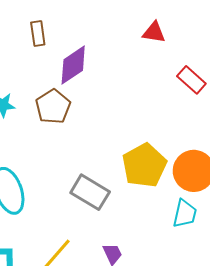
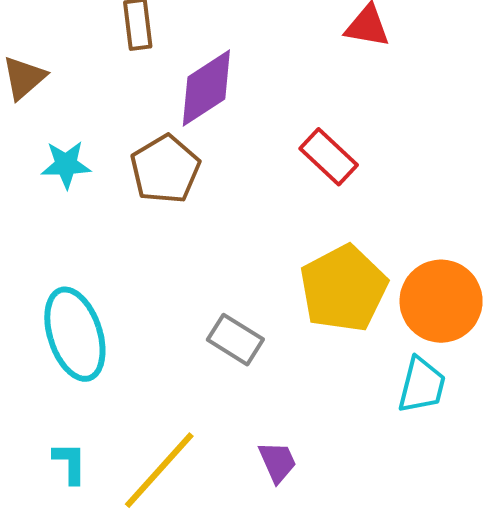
red rectangle: (191, 80) -> (329, 157), moved
gray rectangle: (90, 192) -> (235, 340), size x0.7

